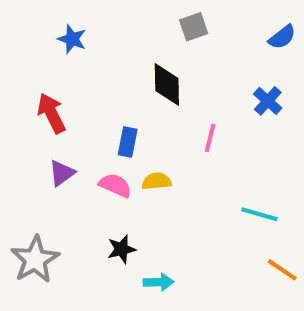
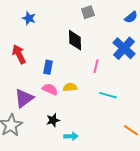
blue cross: (268, 101) -> (124, 48), size x1.6
blue rectangle: (128, 142) -> (48, 67), moved
purple triangle: (62, 173) -> (24, 98), moved, size x1.5
cyan line: (259, 214) -> (108, 95), moved

